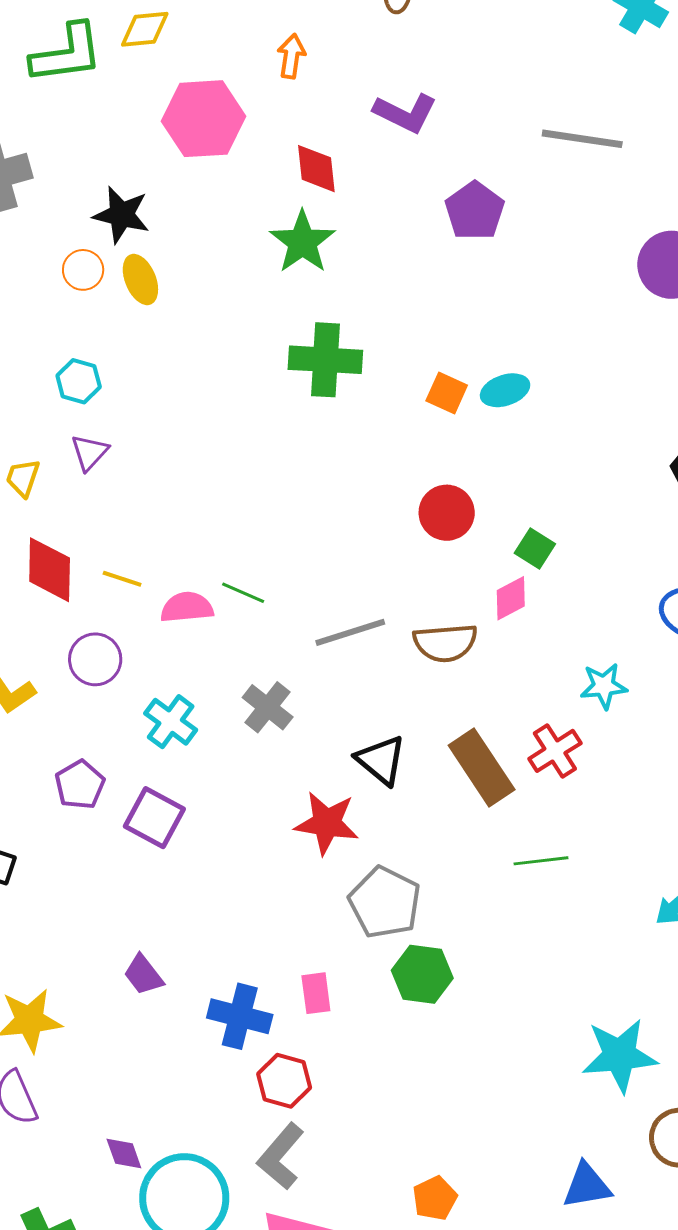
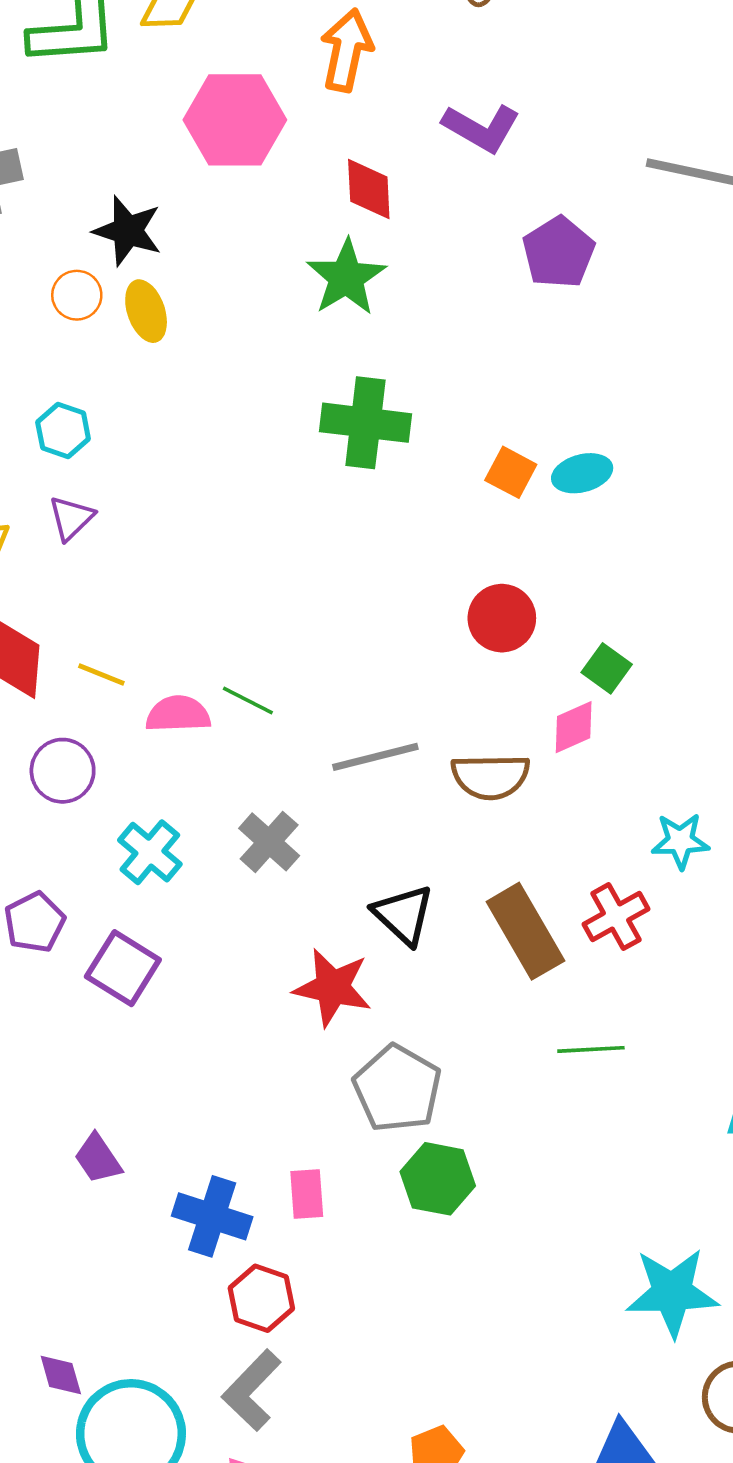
orange arrow: (291, 56) -> (347, 50), size x1.5

